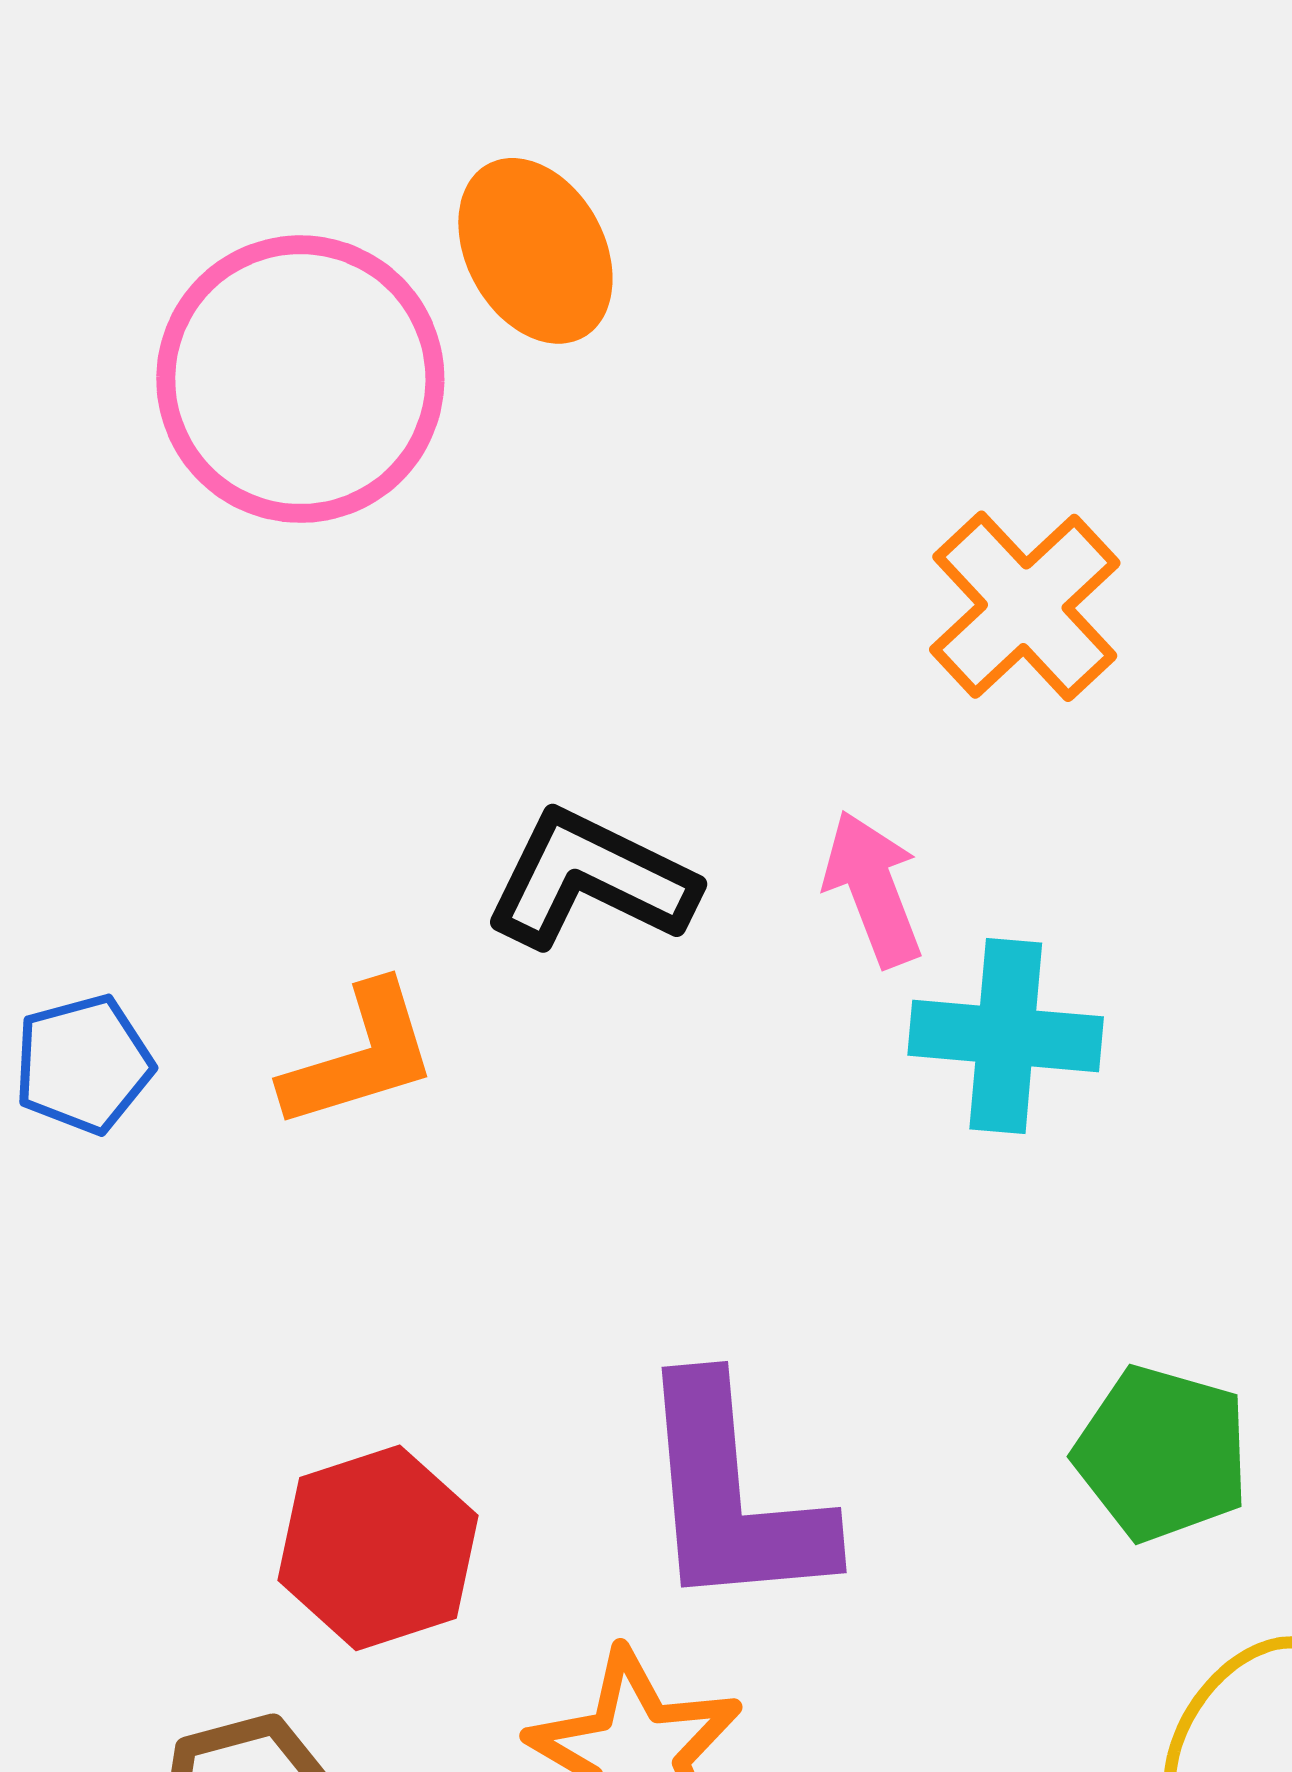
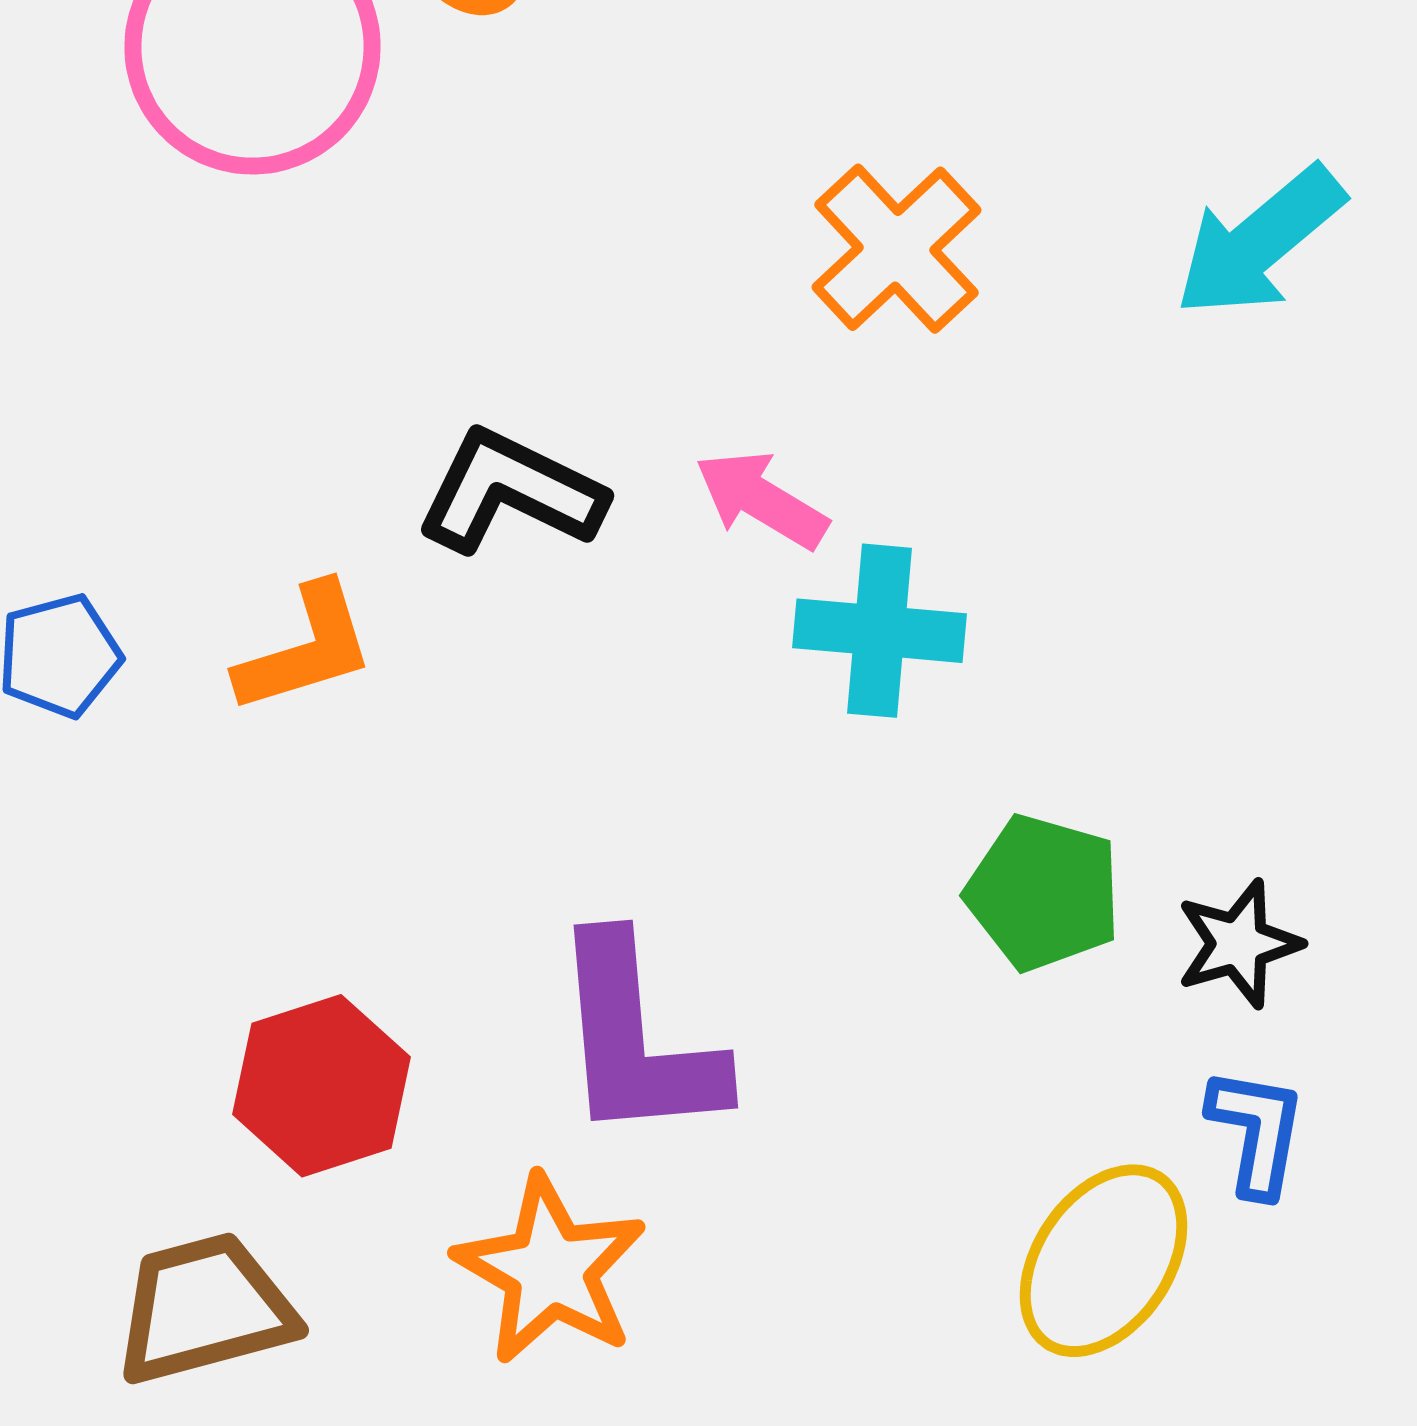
pink arrow: (873, 889) -> (762, 500), turned -38
green pentagon: (1162, 1453) -> (1044, 893), moved

